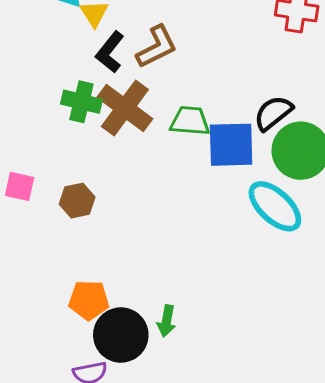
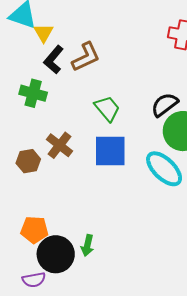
brown cross: (125, 108) -> (59, 145), moved, size x0.7
green trapezoid: (190, 121) -> (107, 109), turned 44
blue square: (231, 145) -> (110, 151), moved

